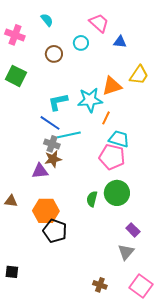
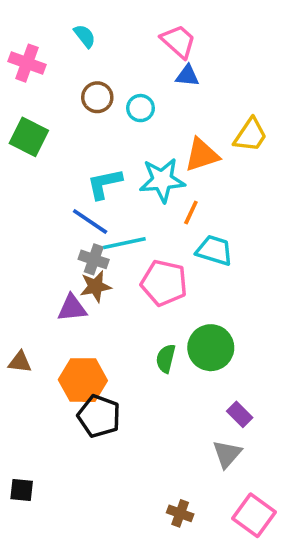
blue triangle: (120, 42) -> (187, 76), moved
cyan circle: (81, 43) -> (141, 108), moved
pink pentagon: (112, 157) -> (164, 283), moved

